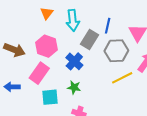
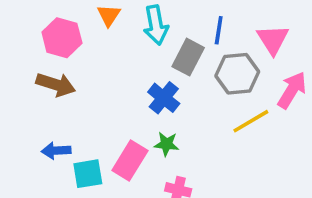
pink hexagon: (46, 46) -> (62, 38), moved
pink rectangle: (39, 73) -> (130, 161), moved
cyan square: (50, 97) -> (88, 174), moved

